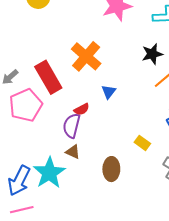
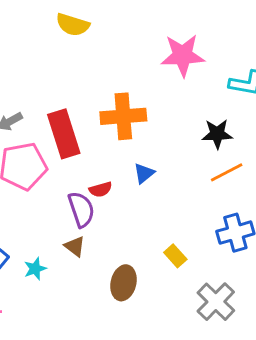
orange cross: (86, 56) -> (123, 116), turned 32
purple semicircle: (72, 126) -> (81, 209), turned 135
cyan star: (49, 173) -> (35, 269), size x0.5

